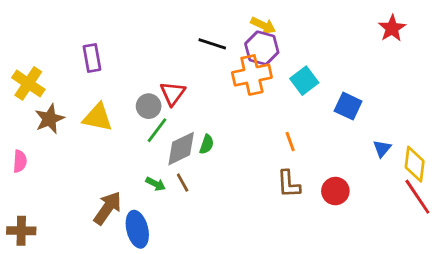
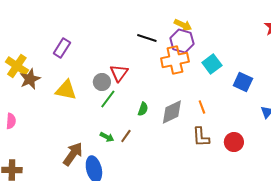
purple rectangle: (92, 58) -> (62, 48), turned 42
brown star: (50, 119) -> (30, 79), moved
gray diamond: (181, 149) -> (172, 112), moved
brown line: (183, 183) -> (126, 136), turned 64

